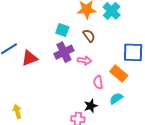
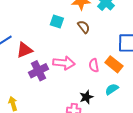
purple cross: (64, 52) -> (39, 71), moved
pink arrow: (84, 60) -> (64, 63), moved, size x1.5
pink semicircle: (98, 82) -> (94, 65), moved

